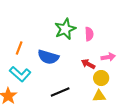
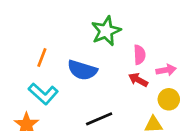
pink semicircle: (89, 34) -> (140, 55), moved
yellow circle: (101, 78) -> (169, 99), moved

